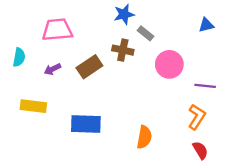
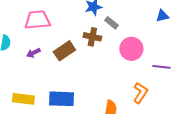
yellow rectangle: (33, 106) -> (23, 99), moved
orange L-shape: (197, 117) -> (140, 93), moved

